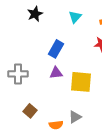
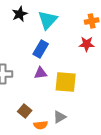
cyan triangle: (75, 17) -> (48, 20), moved, size x1.5
brown square: (30, 111) -> (25, 111), moved

